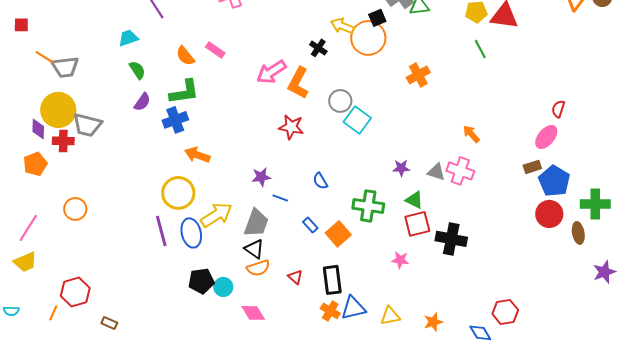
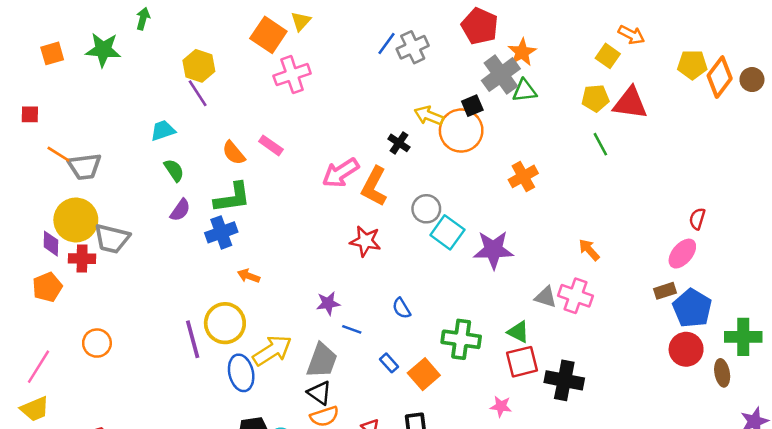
orange arrow: (197, 155) -> (249, 276), size x0.7
purple star: (401, 168) -> (493, 250), moved, size x1.8
purple line: (161, 231) -> (193, 339), moved

